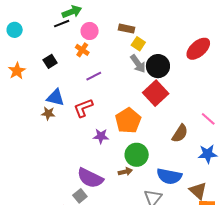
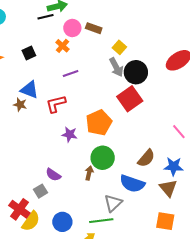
brown rectangle: (127, 29) -> (94, 28), moved
brown semicircle: (180, 133) -> (146, 158), moved
brown arrow: (125, 172) -> (89, 173), turned -72
purple semicircle: (90, 178) -> (53, 175), size x0.6
brown triangle: (198, 191) -> (168, 188), moved

